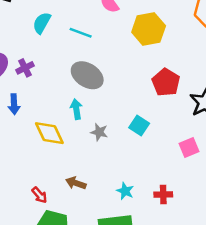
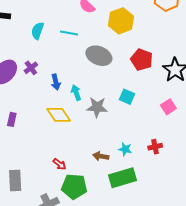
gray ellipse: (87, 75) -> (99, 56), moved
blue arrow: (14, 104) -> (56, 82), moved
gray star: (99, 132) -> (97, 107), size x1.5
brown arrow: (76, 183) -> (101, 156), moved

